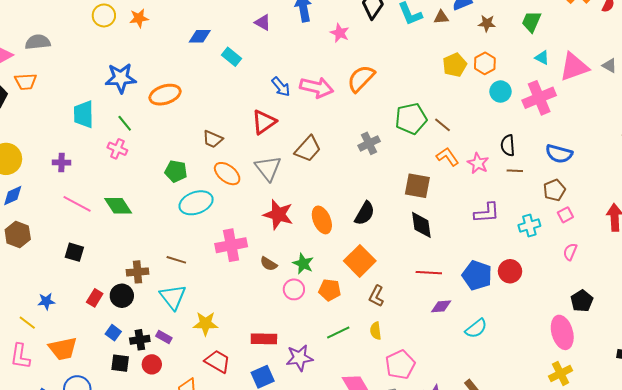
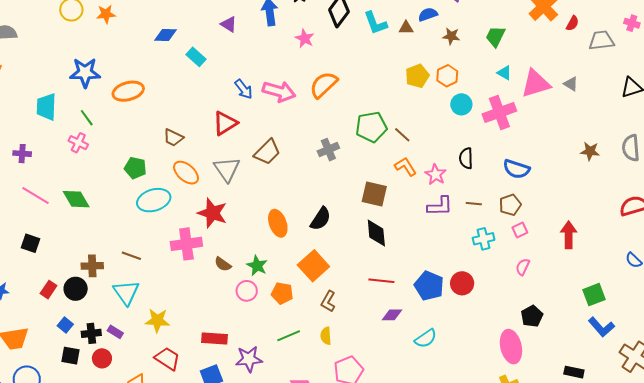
brown line: (515, 171) -> (474, 204), moved
purple L-shape: (487, 213) -> (440, 206), moved
red star: (278, 214) -> (212, 213), moved

